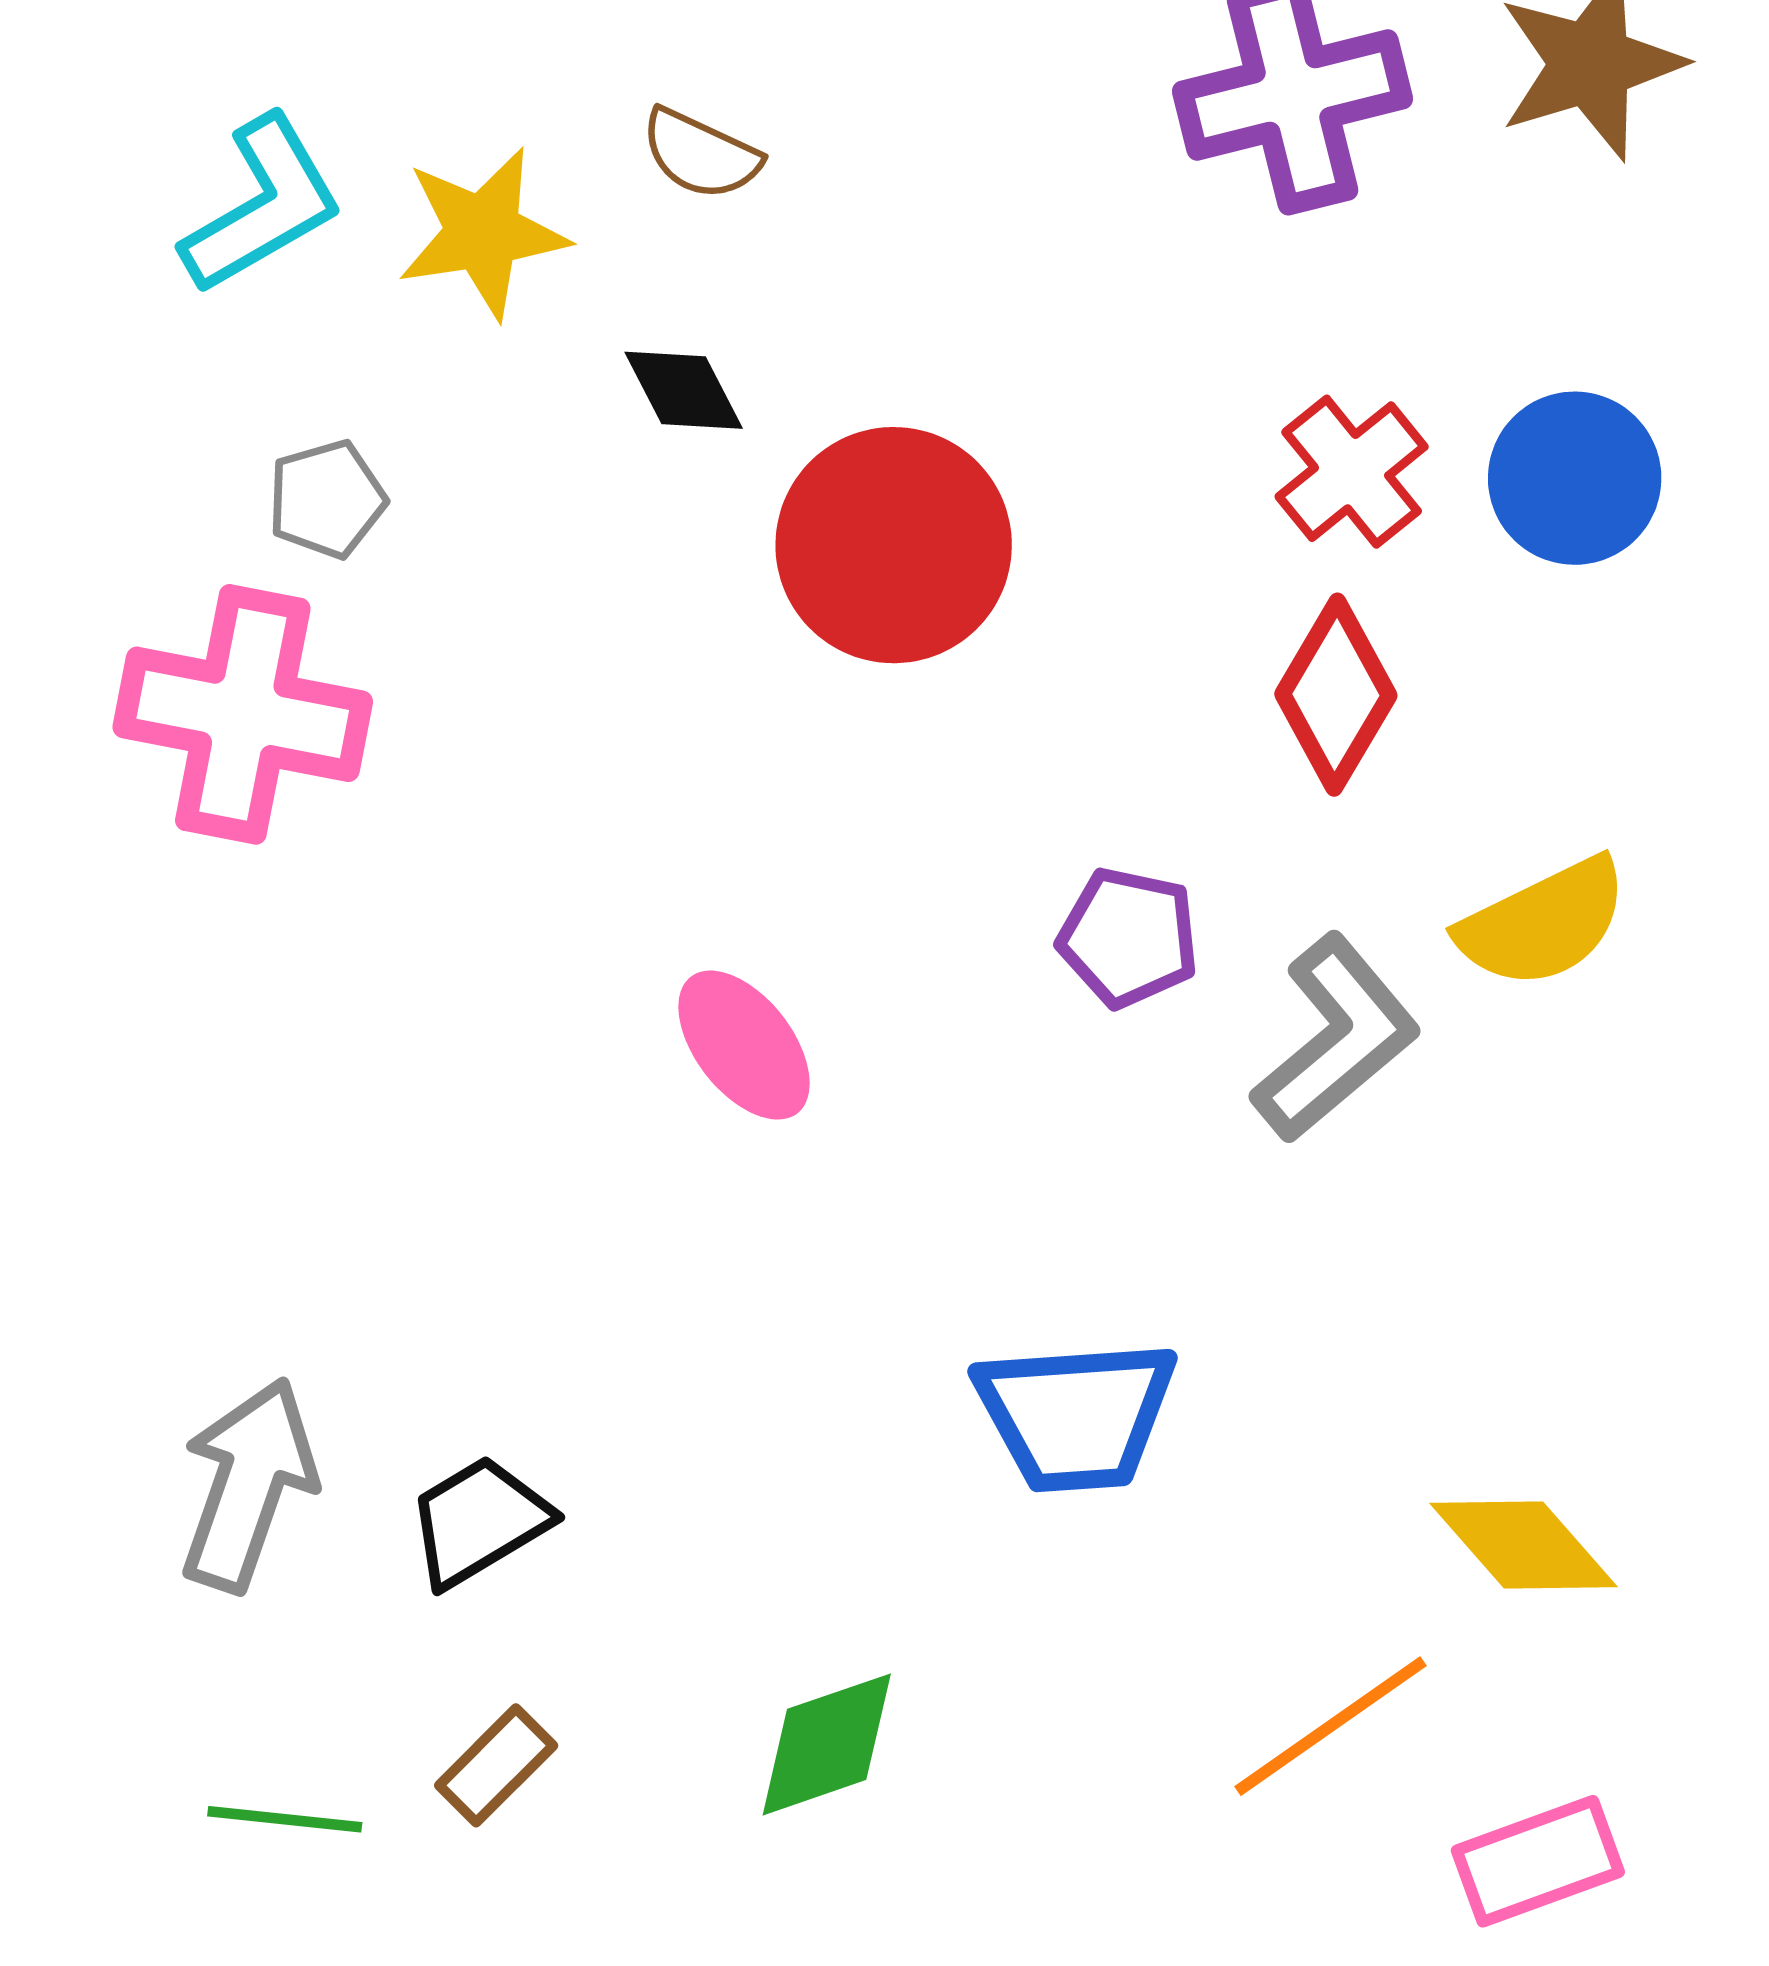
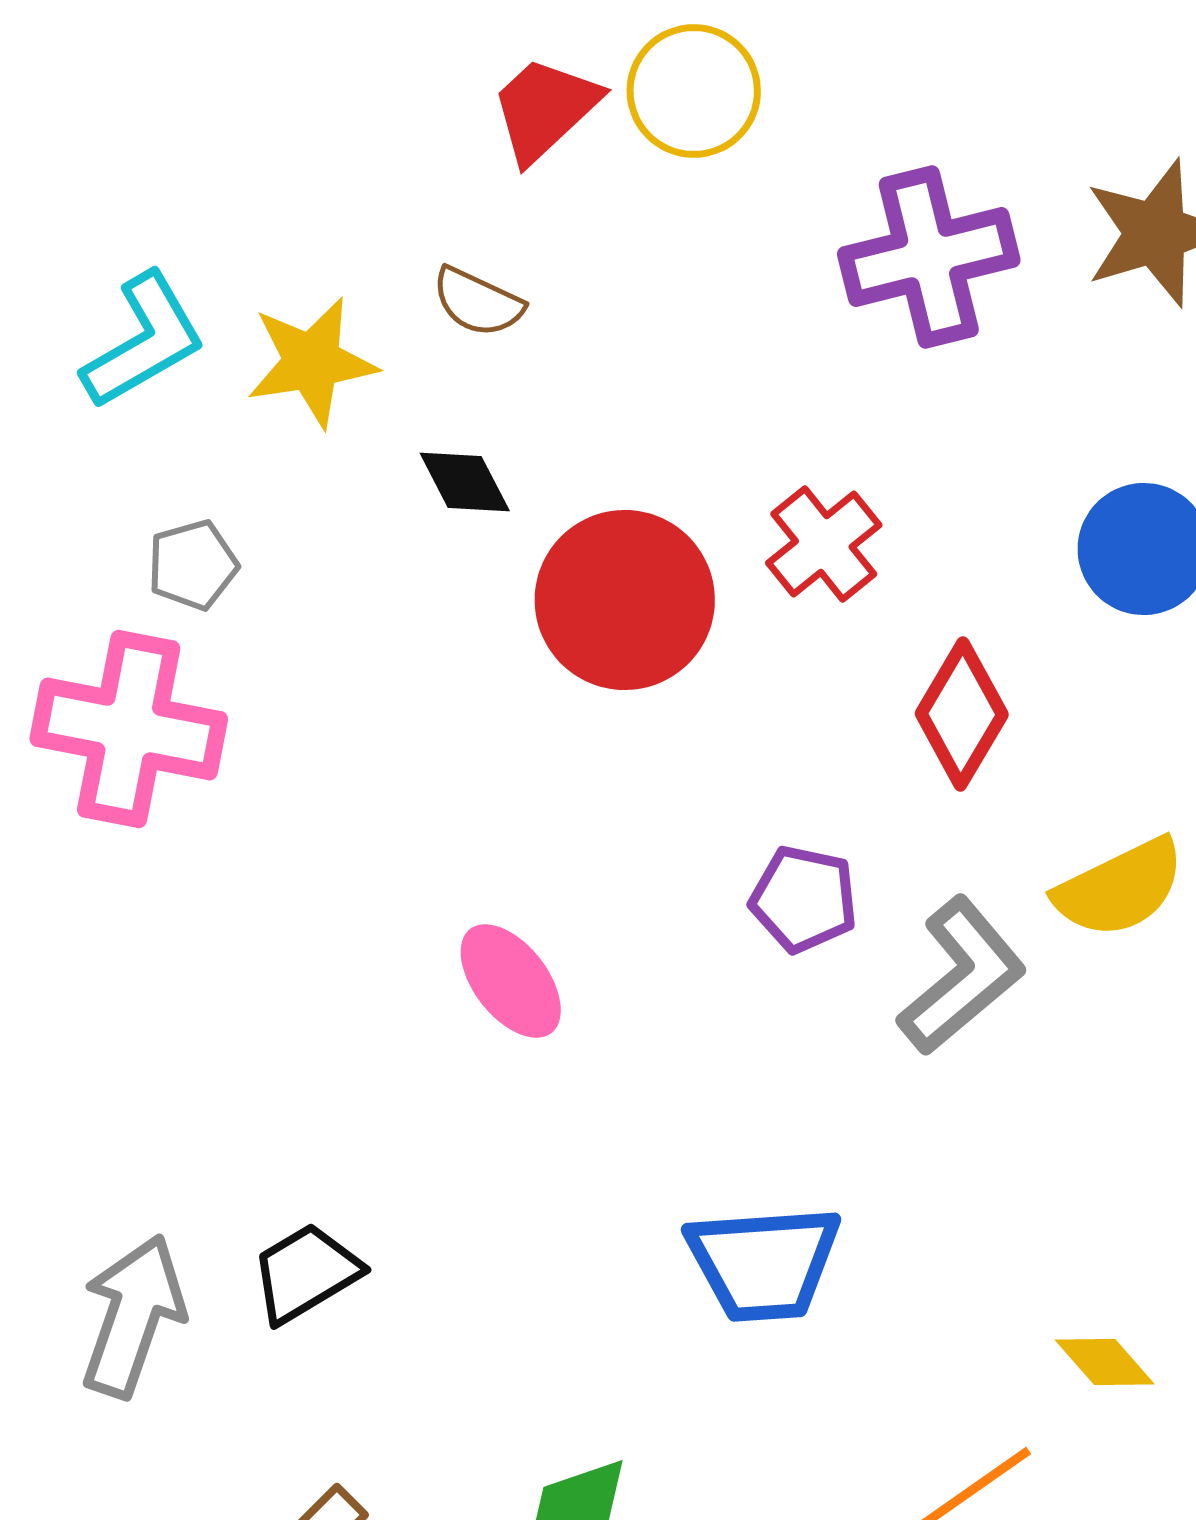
red cross: (1352, 472) -> (824, 544), moved
black trapezoid: (479, 1521) -> (306, 1273), moved
yellow diamond: (1523, 1545) -> (1105, 1362), size x0.7

